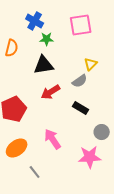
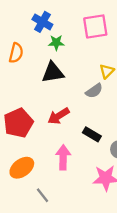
red arrow: (51, 92) -> (59, 116), moved
black rectangle: (81, 108) -> (92, 134), moved
pink arrow: (53, 139) -> (63, 157), turned 35

